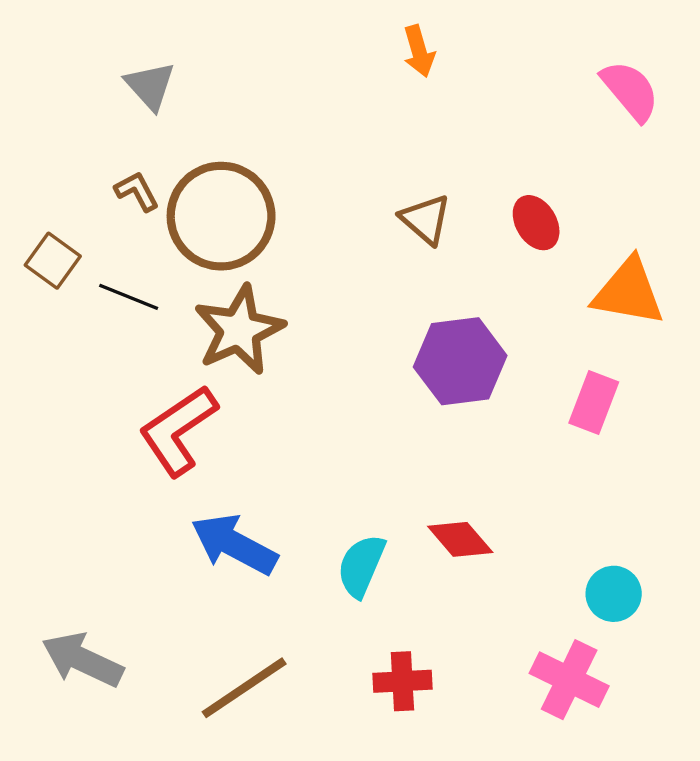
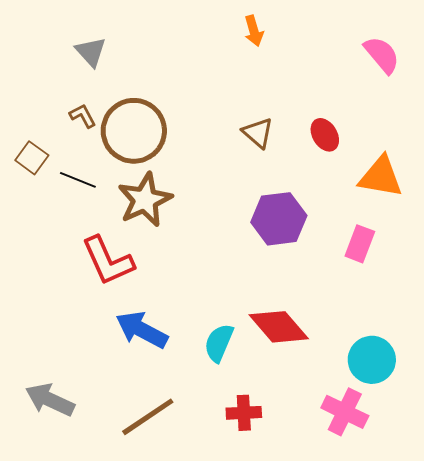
red L-shape: (178, 431) -> (108, 261), turned -80
red diamond: (460, 539) -> (279, 327), size x1.5
cyan circle: (614, 594) -> (372, 360), size x1.4

